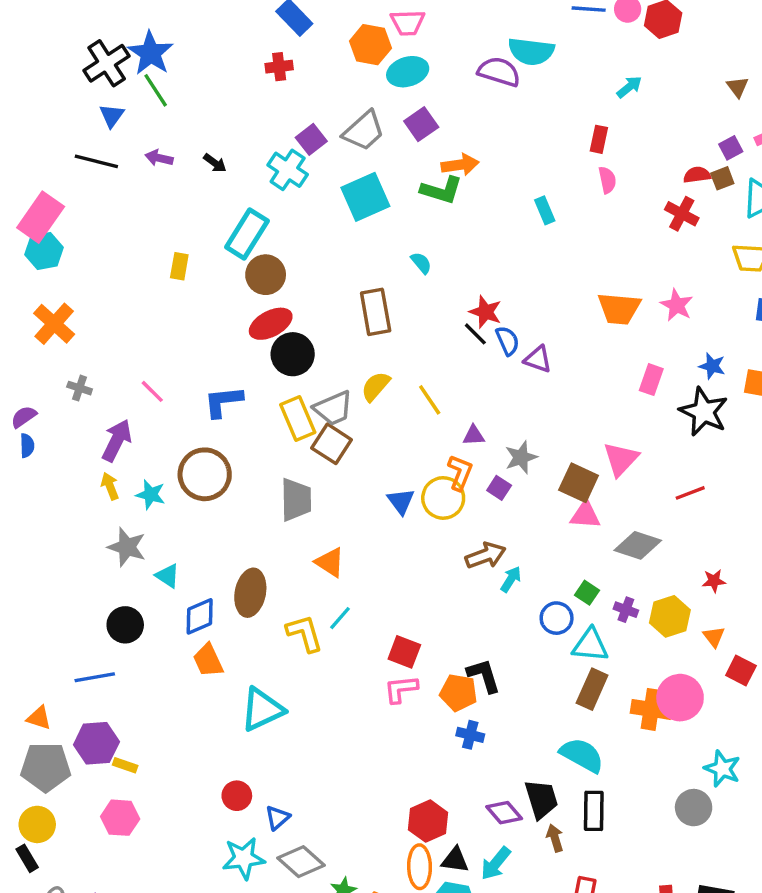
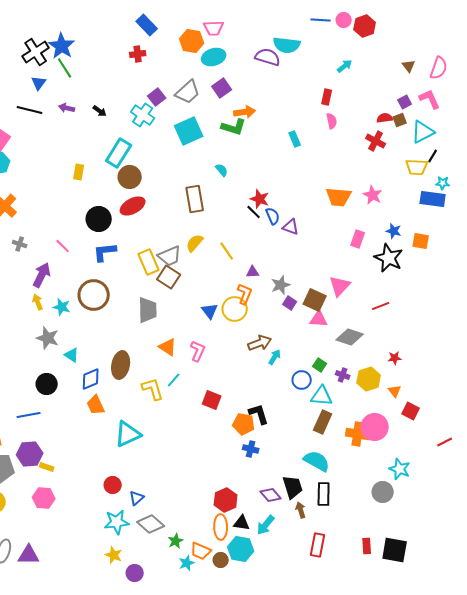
black circle: (293, 354) -> (99, 219), moved
purple square: (499, 488) -> (290, 303), moved
pink L-shape: (401, 689) -> (198, 351), moved, turned 120

